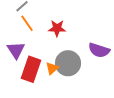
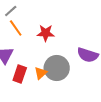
red rectangle: (31, 69) -> (20, 74), size x0.7

